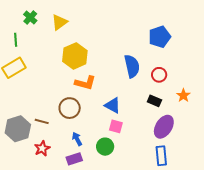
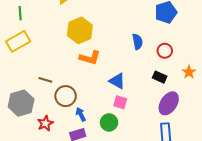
blue semicircle: (132, 66) -> (137, 42), size x0.7
brown circle: (70, 108) -> (66, 96), moved
brown line: (42, 121) -> (45, 80), moved

